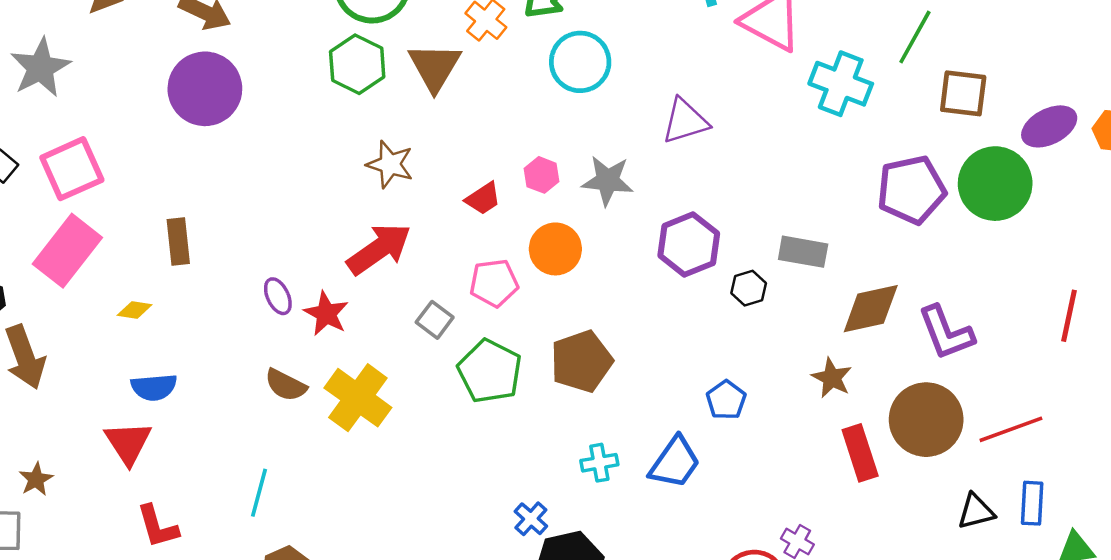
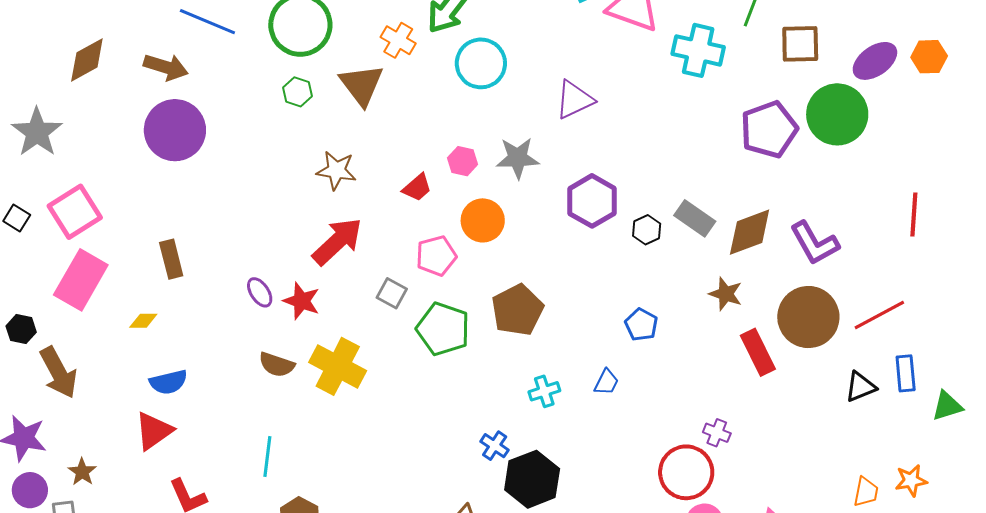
green hexagon: (357, 64) -> (297, 92), size x0.6
gray rectangle: (803, 252) -> (695, 218), moved, turned 33
red triangle: (128, 443) -> (154, 431), turned 36
blue trapezoid: (675, 462) -> (606, 382), size x0.6

